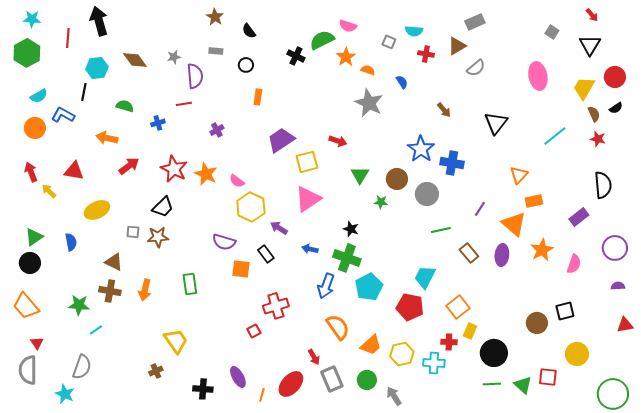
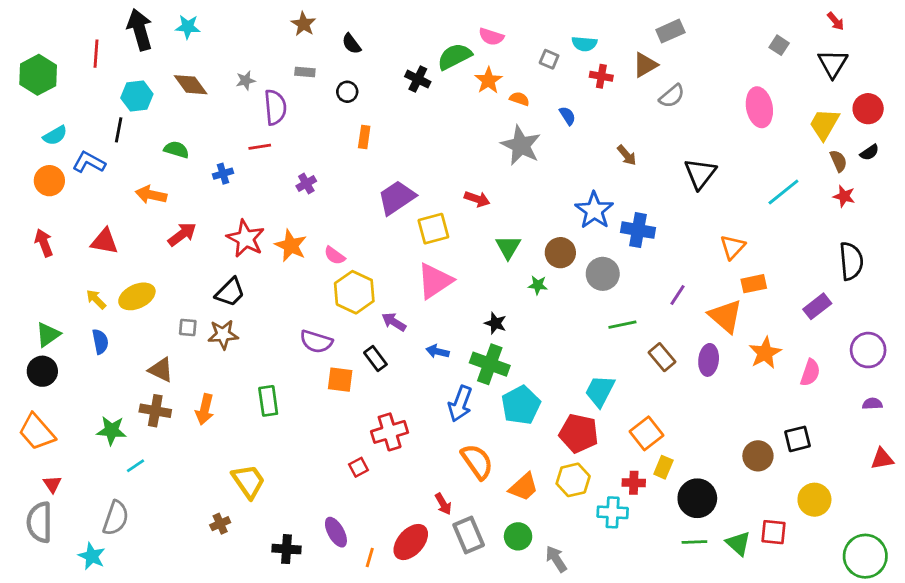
cyan star: (32, 19) -> (188, 27), moved
yellow arrow: (49, 191) -> (96, 299), moved
yellow hexagon: (402, 354) -> (573, 480), moved

